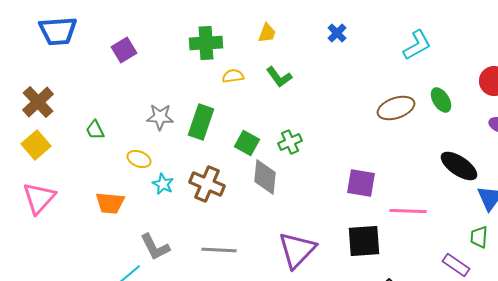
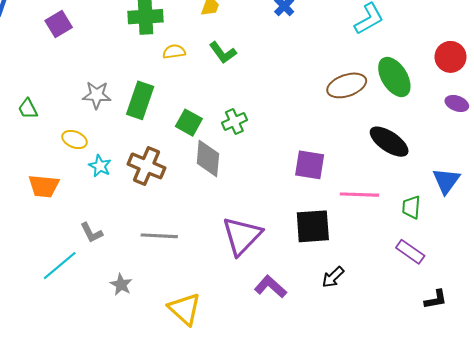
green ellipse: (441, 100) -> (394, 77), size x1.5
black ellipse: (459, 166) -> (389, 142), moved
green trapezoid: (479, 237) -> (411, 207), moved
gray L-shape: (155, 247) -> (91, 233), size x0.7

